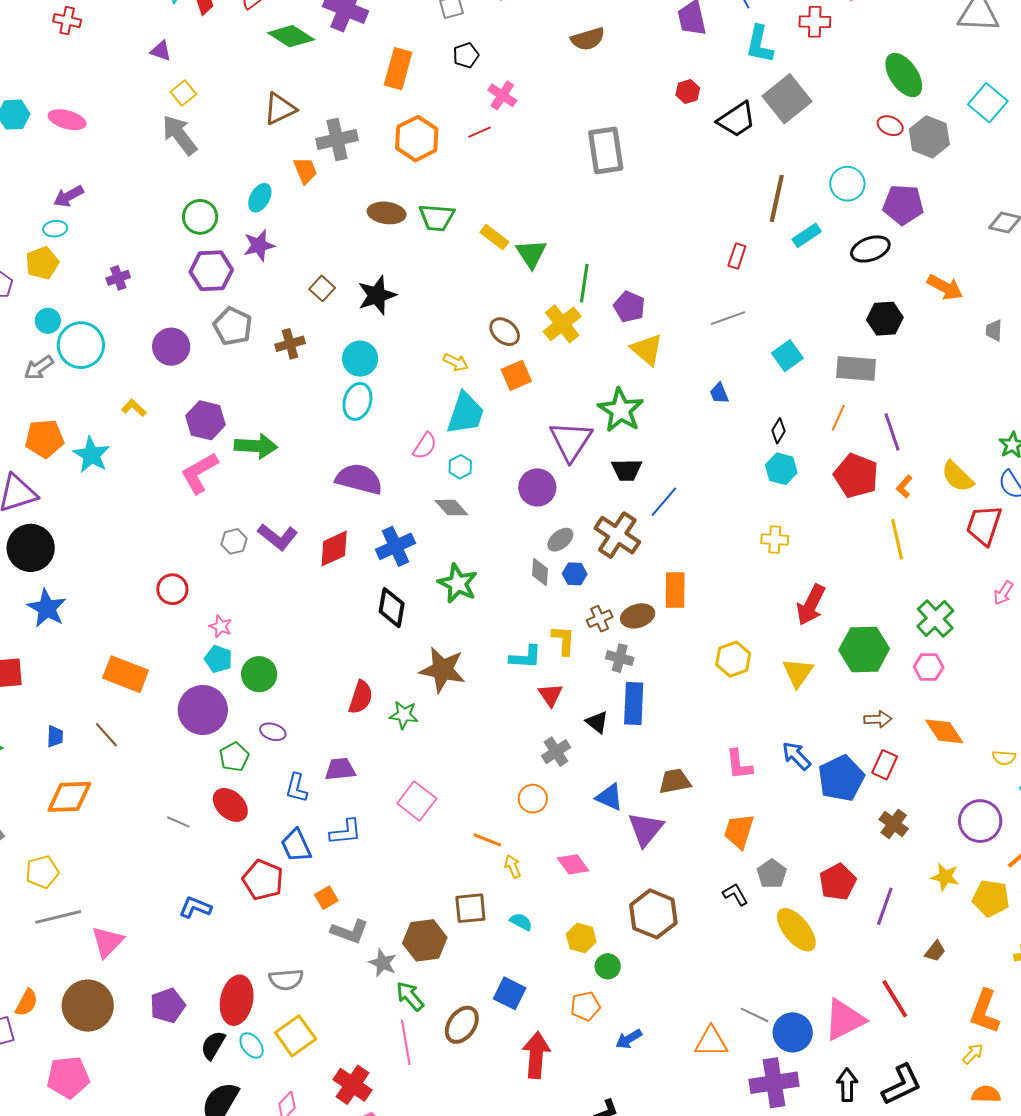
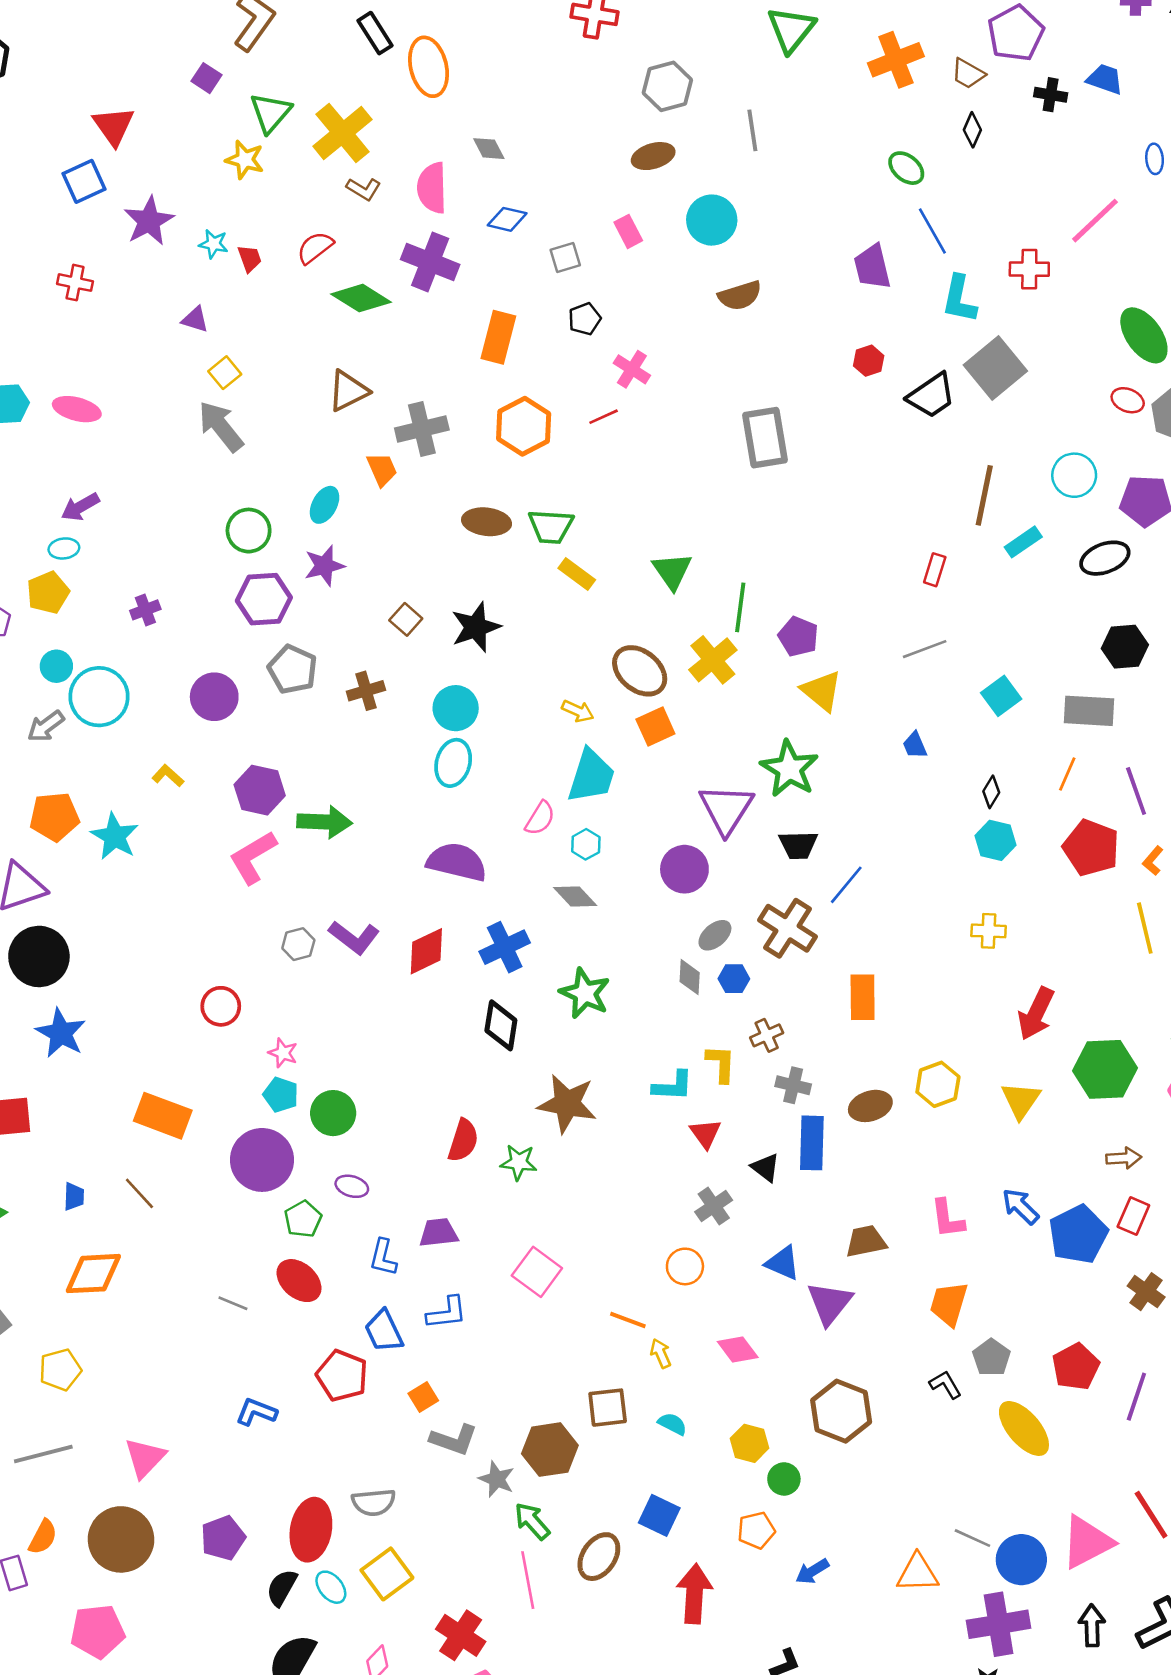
yellow rectangle: (494, 237) -> (577, 574), moved
brown ellipse: (505, 332) -> (640, 671), size x1.4
brown ellipse: (638, 616) -> (870, 1106), moved
gray line: (58, 917) -> (43, 1454), moved

